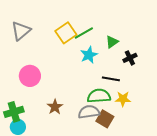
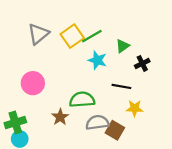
gray triangle: (21, 31) -> (38, 34), moved
cyan star: (89, 55) -> (97, 60), turned -30
green semicircle: (99, 96) -> (82, 100), moved

